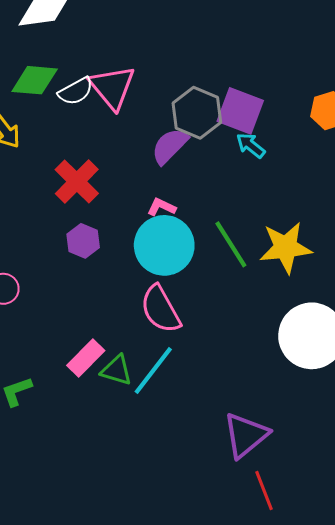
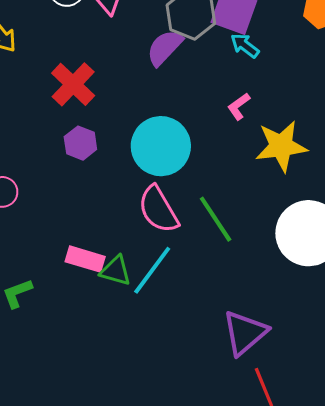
pink L-shape: (161, 207) -> (239, 106), moved, turned -60
green line: (231, 244) -> (216, 219), moved
pink rectangle: (86, 358) -> (85, 259), turned 63

